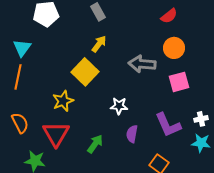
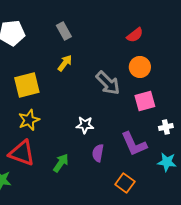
gray arrow: (142, 64) -> (108, 83), turned -140
yellow square: (85, 72) -> (27, 85), moved, turned 32
white cross: (201, 119) -> (166, 127), moved
red triangle: (56, 134) -> (22, 153), turned -40

